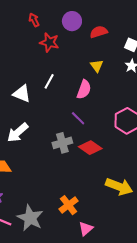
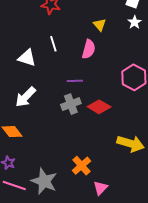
white line: (49, 81) -> (53, 44), turned -42
purple line: (78, 118) -> (75, 81), moved, turned -42

